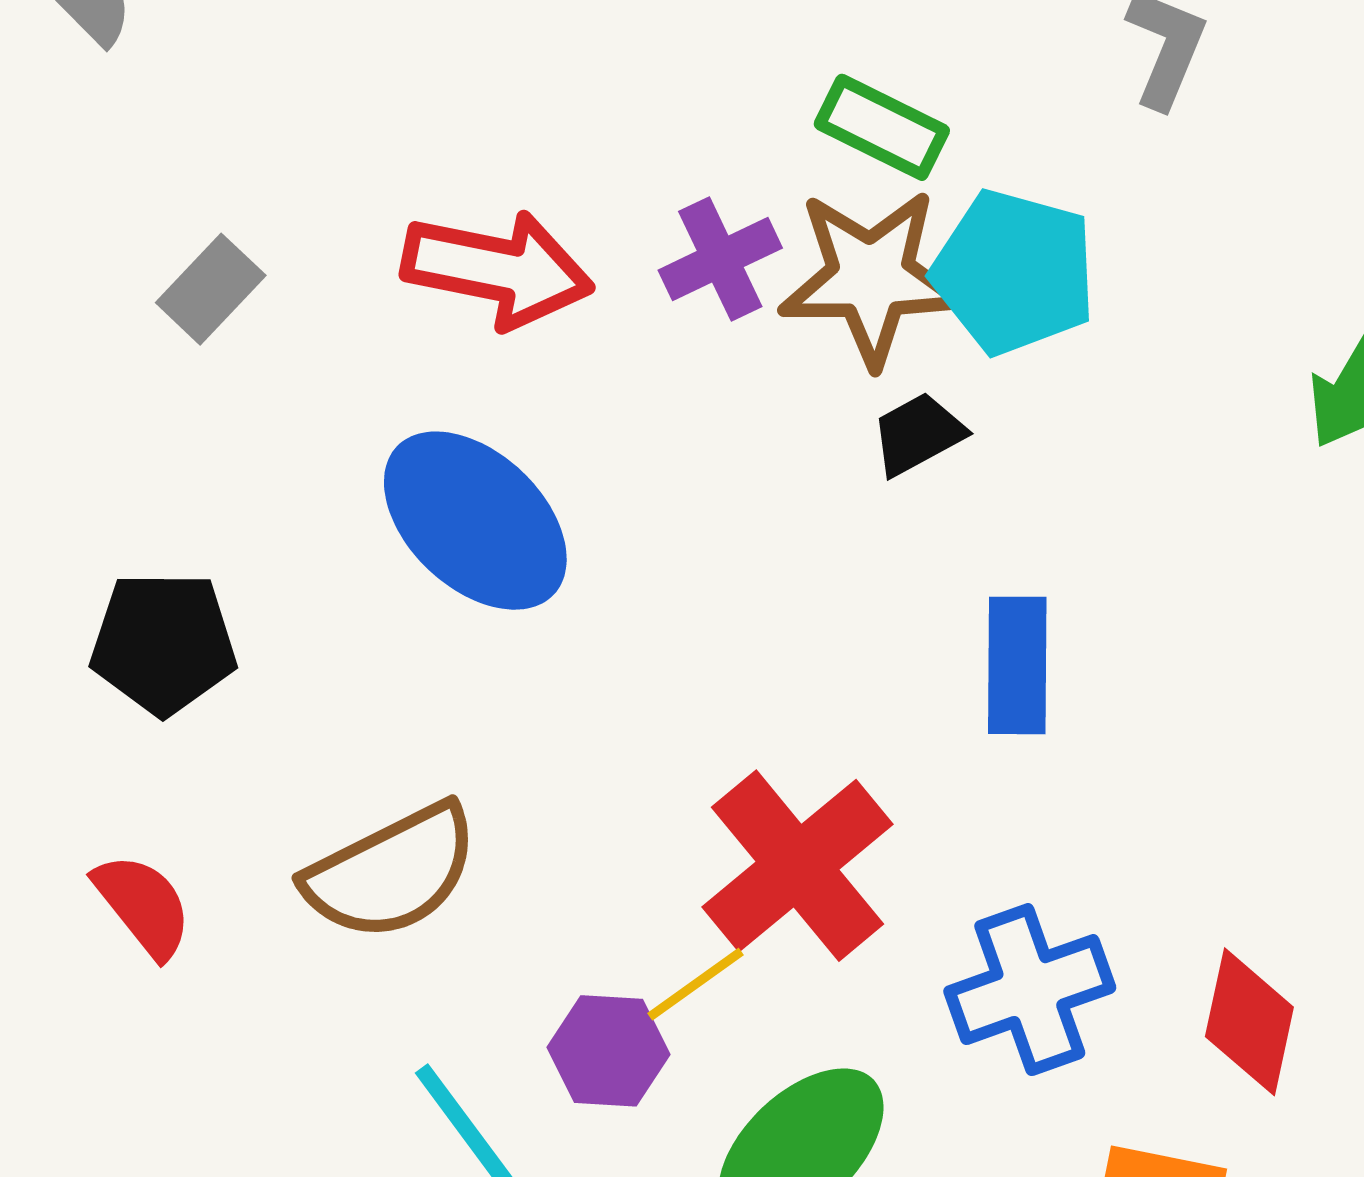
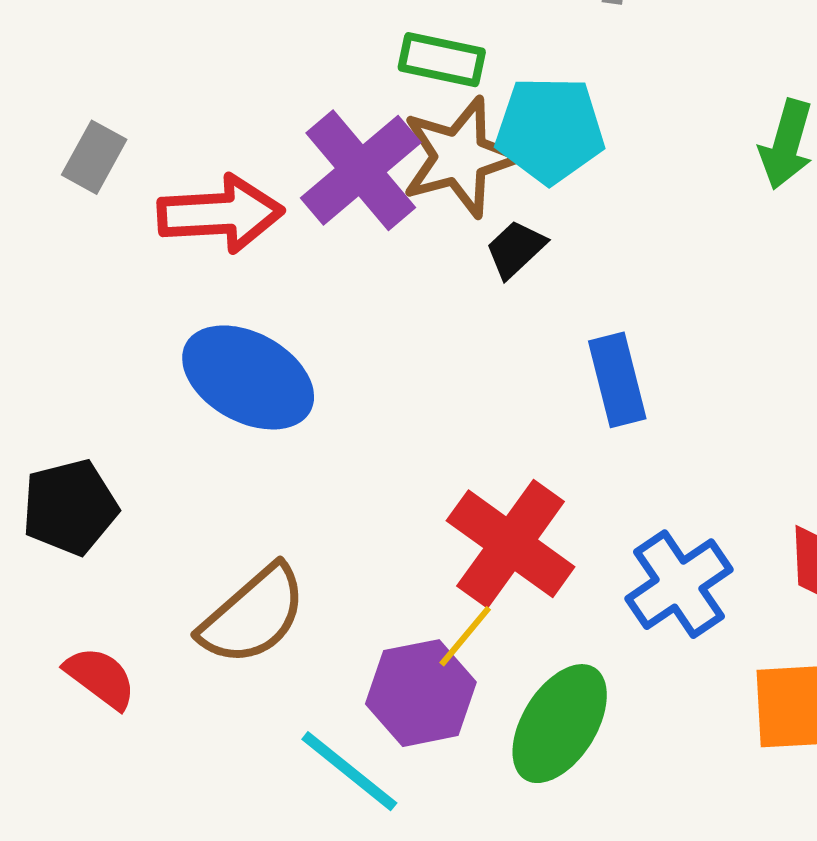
purple cross: (720, 259) -> (361, 170), size x1.6
gray rectangle: (211, 289) -> (94, 157), moved
purple hexagon: (609, 1051) -> (421, 693), size x1.4

